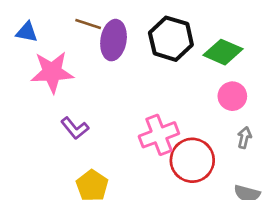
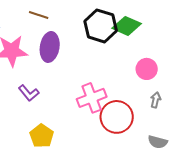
purple ellipse: (114, 40) -> (50, 47), moved
green diamond: (223, 52) -> (127, 26), moved

